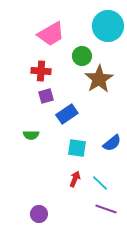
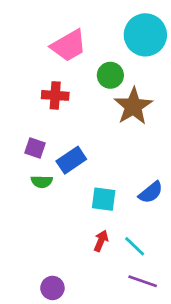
purple square: (46, 96) -> (35, 148), moved, turned 35
blue rectangle: (67, 114) -> (71, 160), moved

